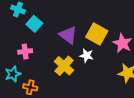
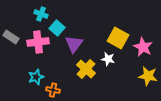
purple triangle: (68, 35) -> (74, 44), moved, turned 30
pink cross: (25, 51) -> (38, 42), moved, size x1.5

